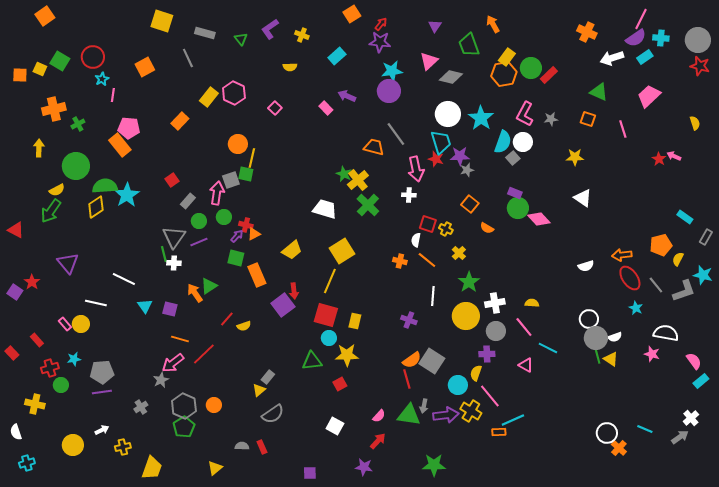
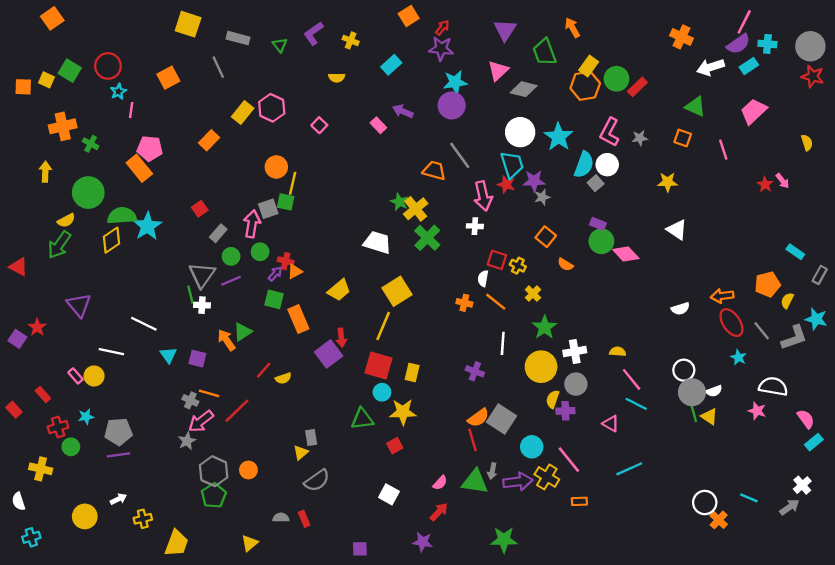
purple triangle: (435, 26) -> (505, 30), size x1.5
green cross: (78, 124) -> (91, 144), turned -32
pink arrow: (674, 156) -> (783, 181), turned -152
pink line: (524, 327) -> (632, 379), moved
yellow semicircle: (476, 373) -> (553, 399), moved
gray rectangle: (268, 377) -> (311, 437), turned -48
gray cross: (141, 407) -> (190, 400), moved, turned -32
cyan line: (513, 420) -> (629, 469), moved

